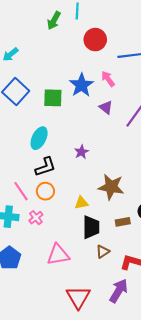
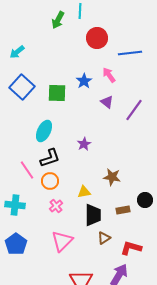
blue star: (81, 85) -> (84, 81), size x0.7
brown star: (111, 187) -> (112, 177), size x0.7
pink line: (21, 191) -> (27, 170), moved
pink cross: (36, 218) -> (56, 206), moved
pink triangle: (58, 255) -> (62, 241), turned -35

